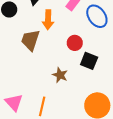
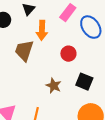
black square: (89, 61) -> (84, 82), moved

